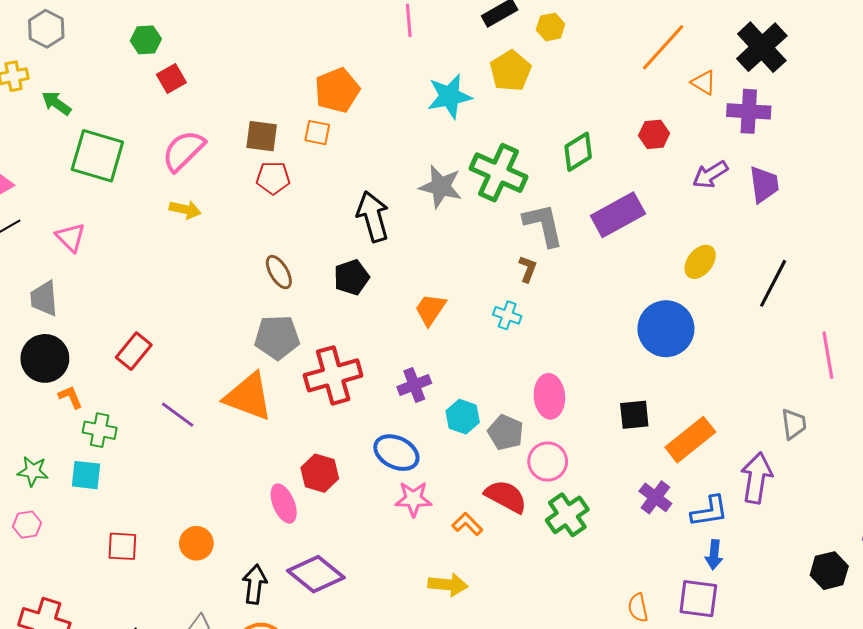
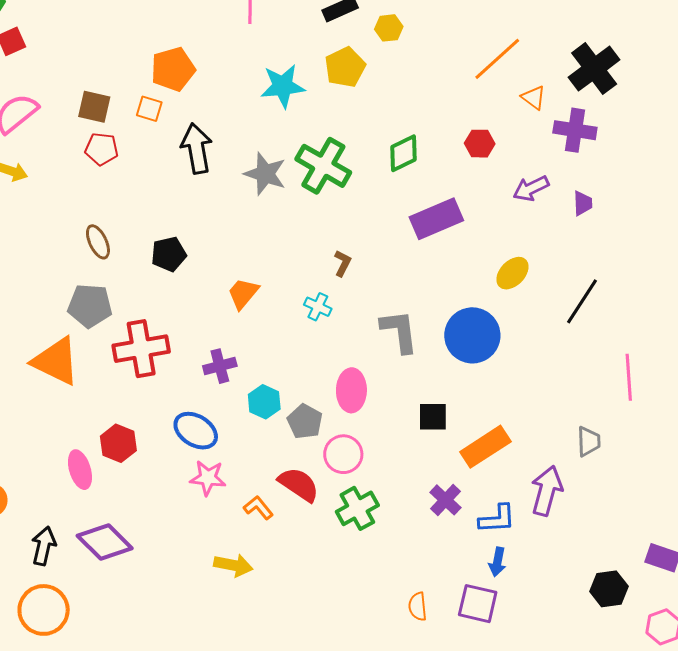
purple trapezoid: (764, 184) -> (583, 203), size x0.7
black arrow: (373, 217) -> (197, 149), moved
gray L-shape: (543, 225) -> (399, 331), moved

